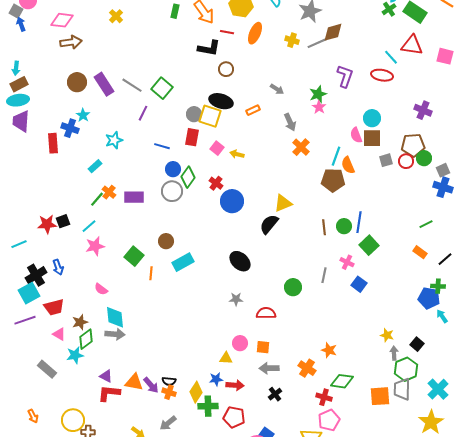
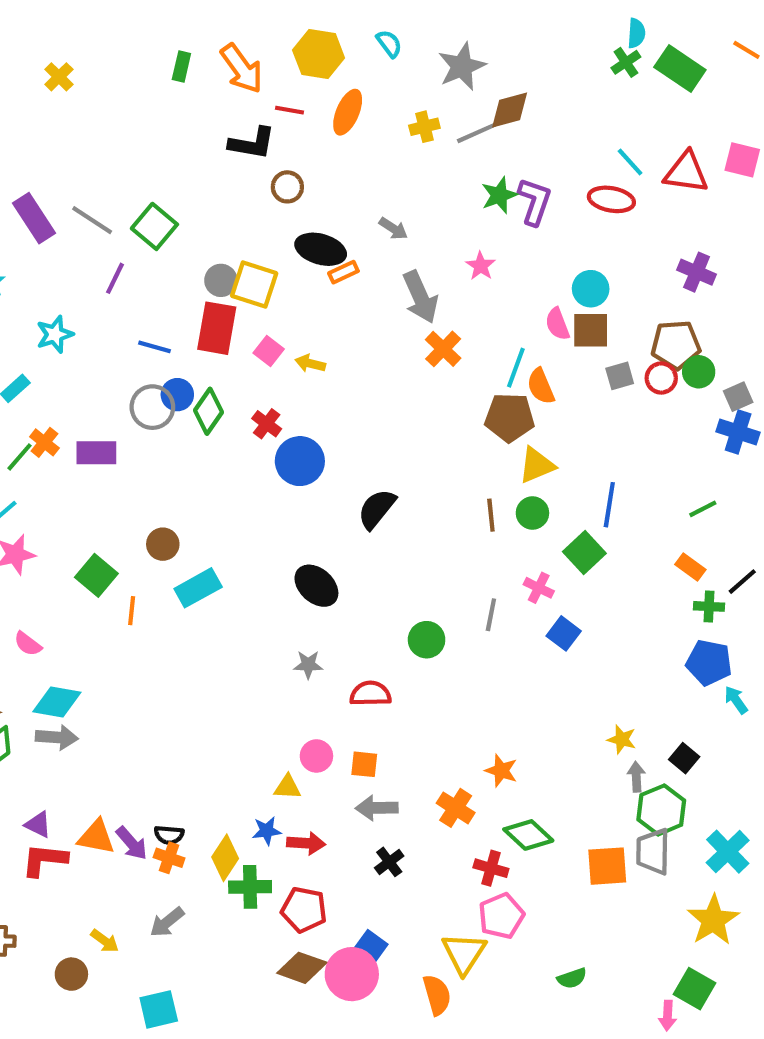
yellow cross: (292, 40) -> (424, 127), turned -32
red triangle: (412, 45) -> (686, 172), moved
green star: (318, 94) -> (499, 195), moved
black ellipse: (221, 101) -> (321, 249), moved
gray arrow: (290, 122) -> (420, 297), size x1.4
red rectangle: (192, 137) -> (217, 328), size x1.4
gray circle: (172, 191) -> (152, 407), moved
yellow triangle: (283, 203) -> (537, 465), moved
blue line: (359, 222) -> (609, 505), moved
green cross: (438, 286) -> (709, 606), moved
cyan diamond: (115, 317) -> (57, 702), turned -75
green diamond: (342, 381) -> (528, 835), turned 35

